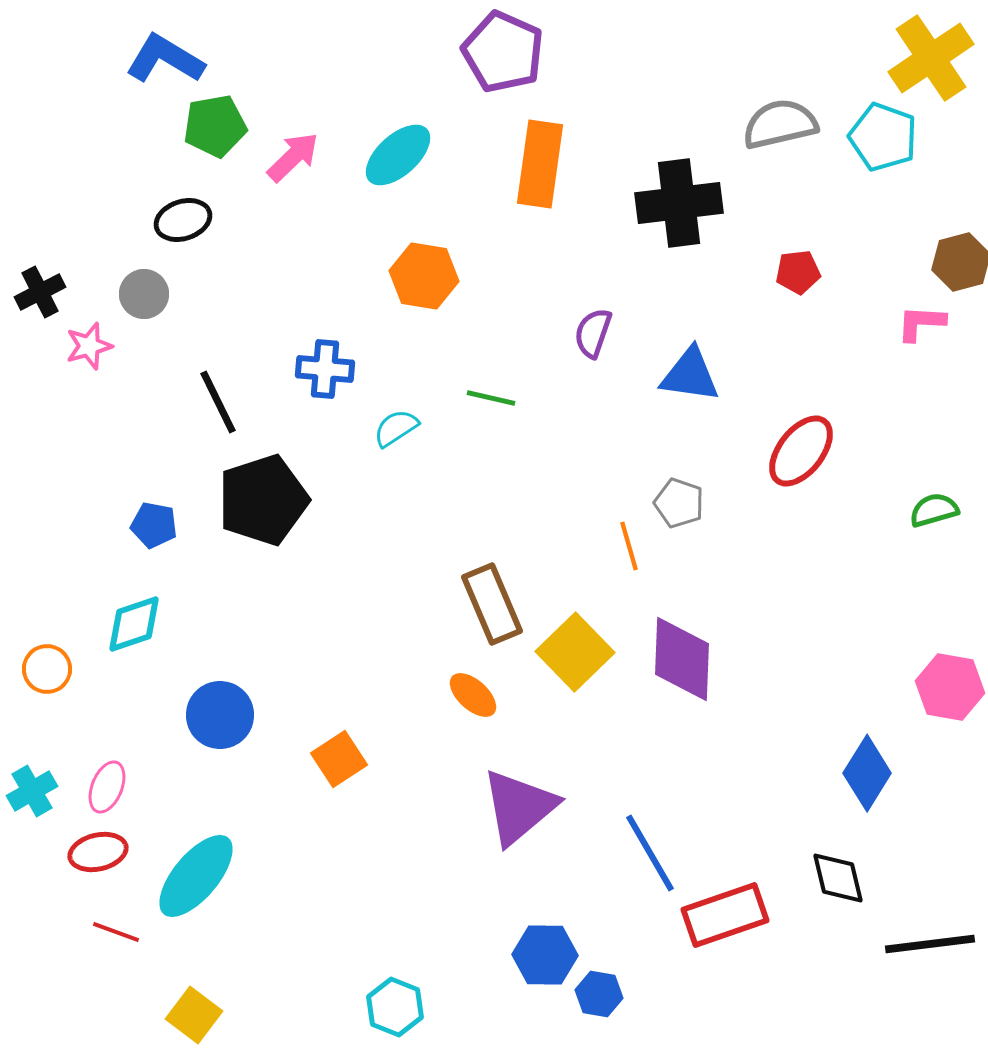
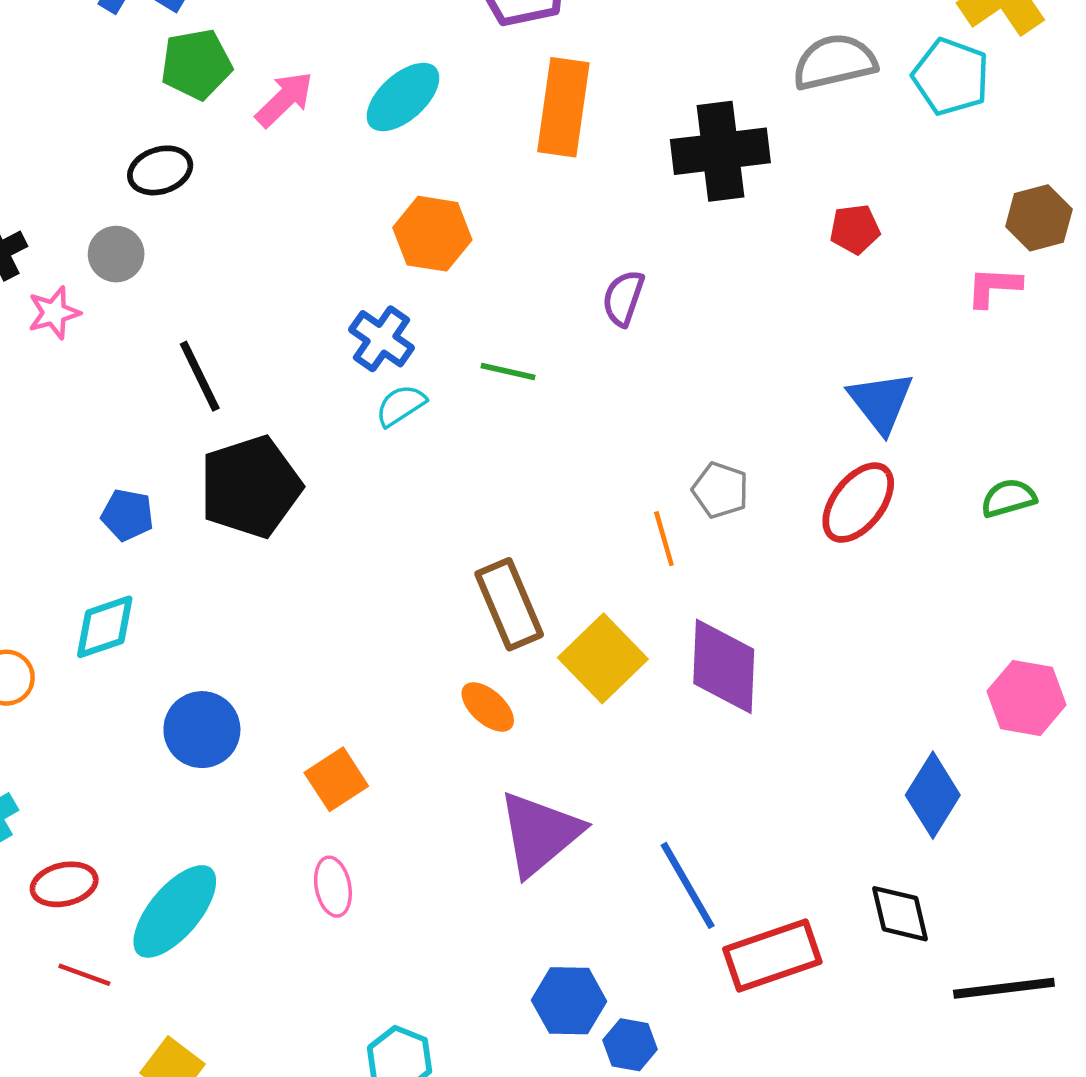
blue cross: (325, 369) -> (382, 339), moved, turned 30
blue triangle: (690, 375) -> (881, 402), moved, turned 44
red ellipse: (801, 451) -> (858, 503), moved
pink ellipse: (107, 787) -> (333, 887), moved, turned -33

